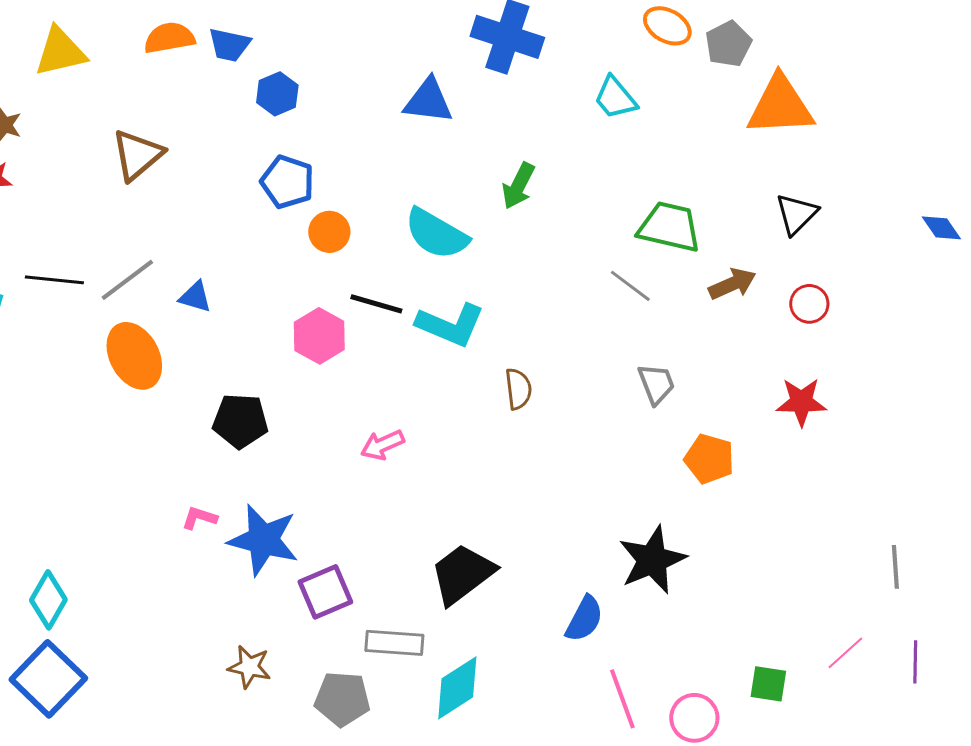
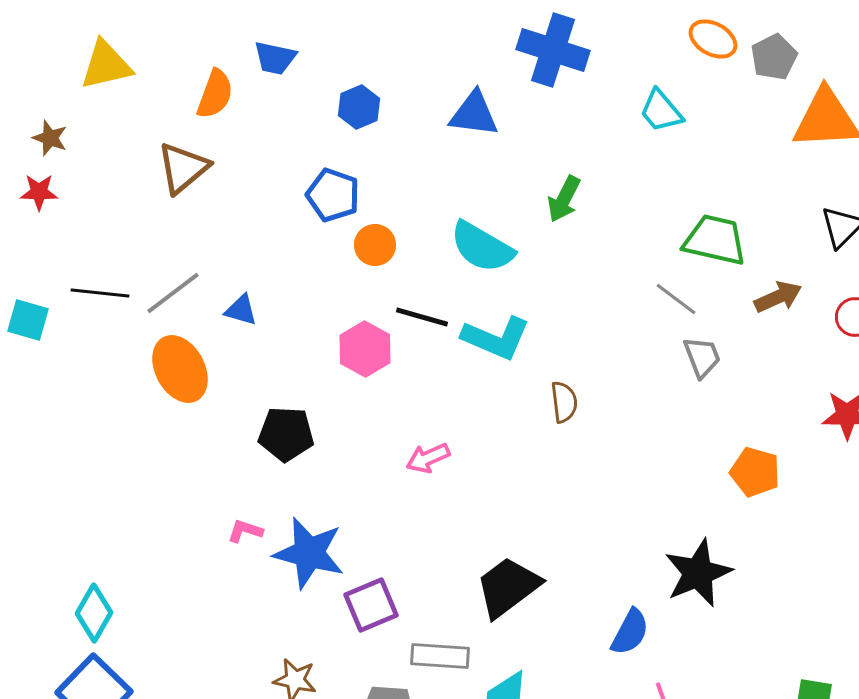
orange semicircle: (169, 38) -> (215, 94), moved, turned 120
blue hexagon: (277, 94) -> (359, 107), moved
gray trapezoid: (656, 384) -> (702, 357), moved

